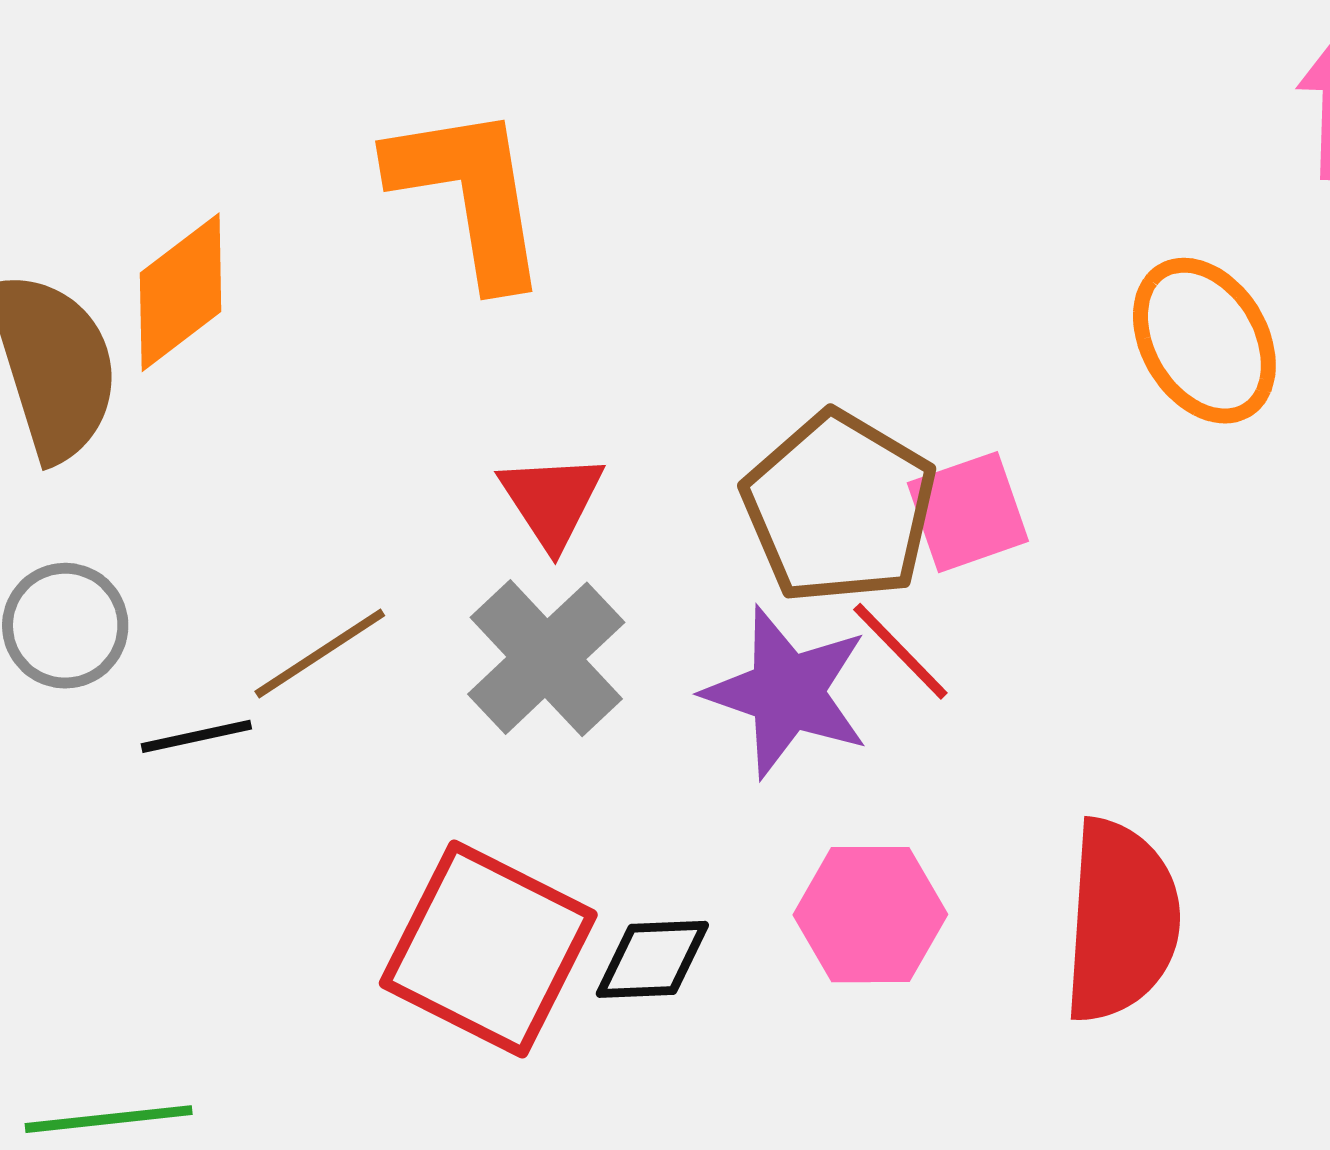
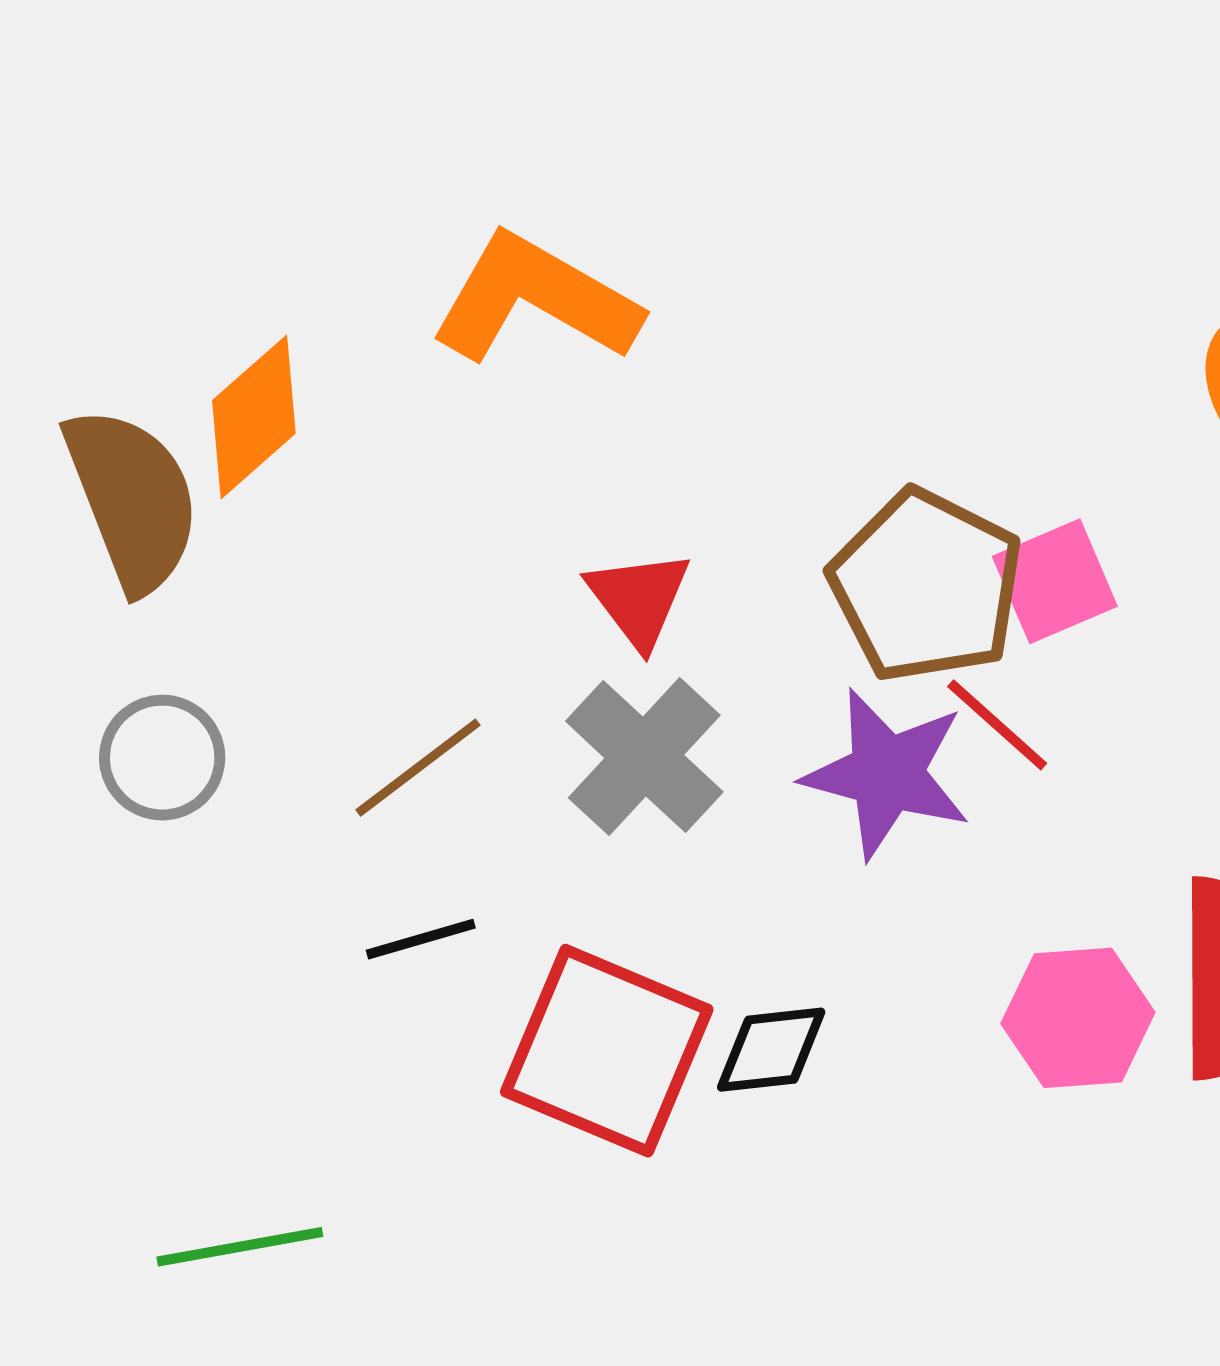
orange L-shape: (469, 194) -> (535, 299), turned -47
black line: (196, 736) -> (421, 939), moved
pink hexagon: (870, 915) -> (1078, 1018), moved

